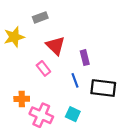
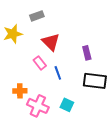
purple rectangle: (85, 58) -> (87, 53), moved
blue line: (75, 80) -> (58, 73), moved

